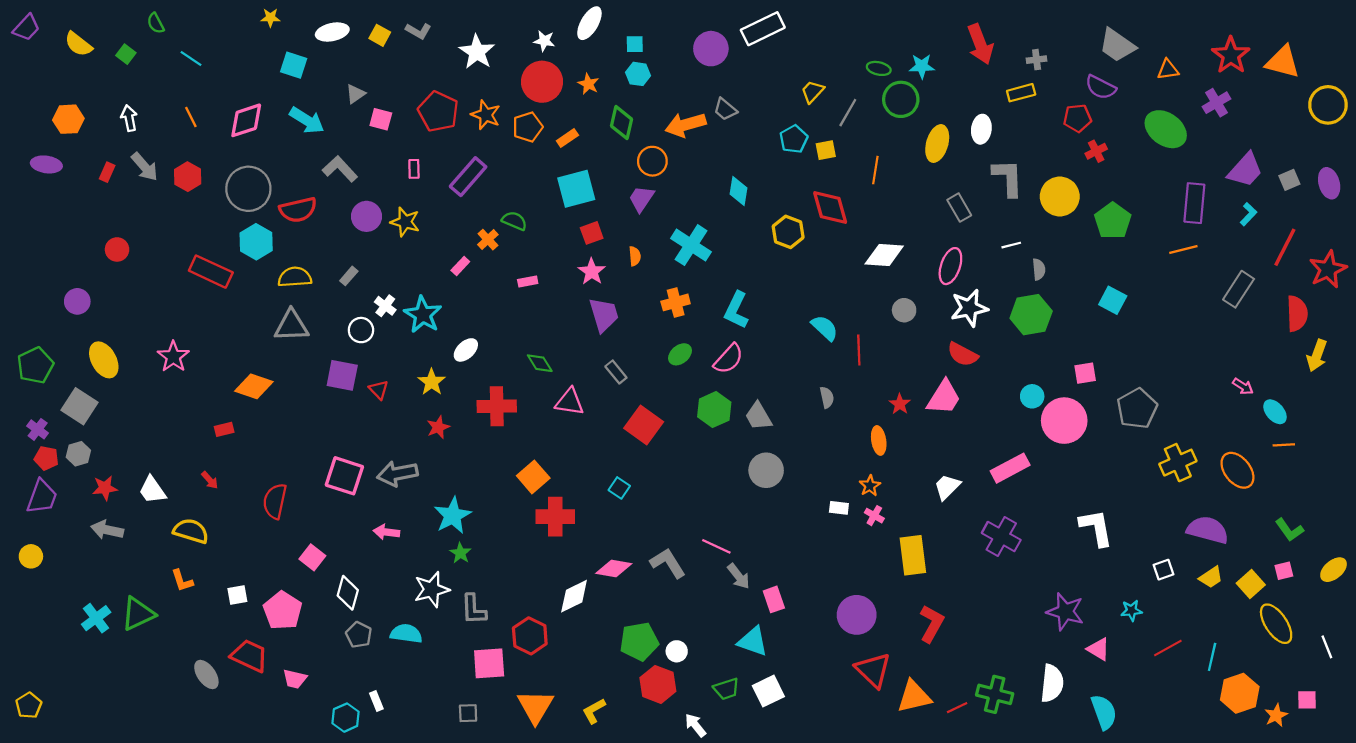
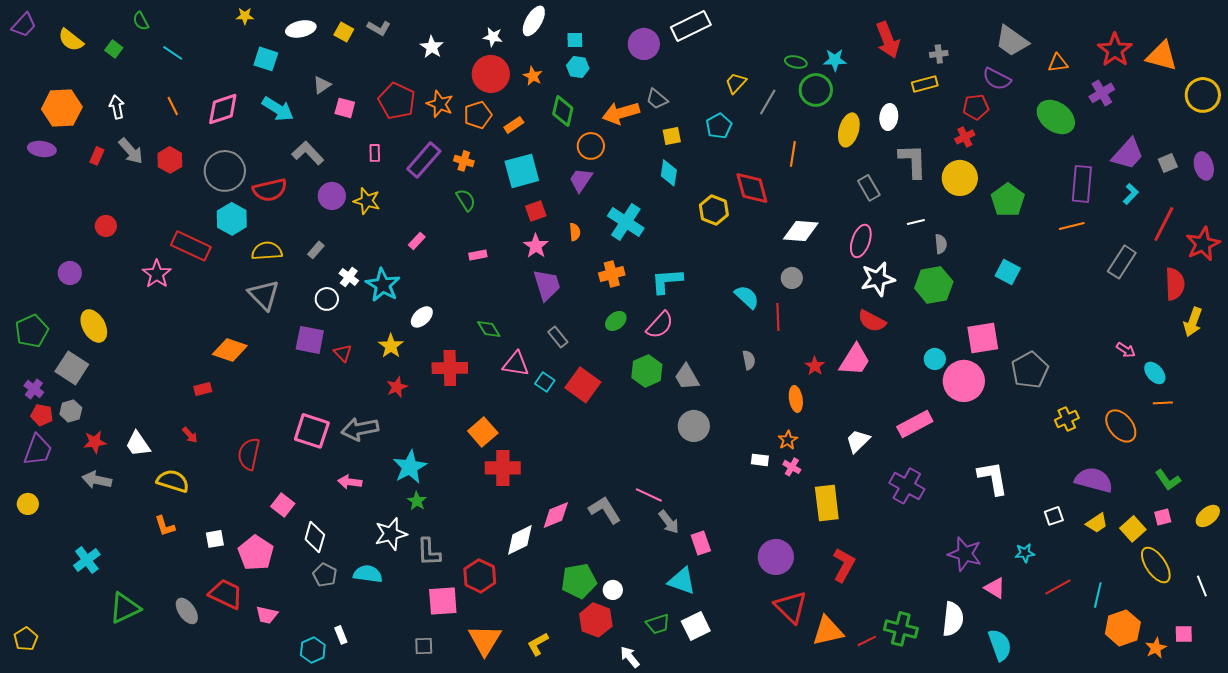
white star: (477, 52) -> (432, 47), size x0.7
orange hexagon: (68, 119) -> (62, 108), size x1.4
yellow square: (826, 150) -> (672, 136), moved
red cross: (1096, 151) -> (965, 137), moved
green semicircle: (514, 221) -> (466, 200), turned 35
orange cross: (488, 240) -> (464, 161), moved, turned -30
cyan L-shape: (736, 310) -> (667, 281), turned 60
gray circle: (904, 310) -> (792, 278), moved
gray triangle: (291, 326) -> (264, 295), turned 48
pink star: (173, 357) -> (157, 274), moved
pink square: (1085, 373) -> (983, 338), size x1.6
yellow cross: (1178, 463) -> (1067, 419), size x0.7
cyan square: (619, 488) -> (545, 382), moved
pink diamond: (614, 569) -> (556, 515), turned -32
green triangle: (138, 614) -> (125, 608), moved

